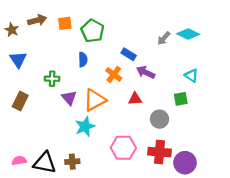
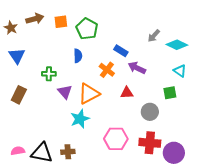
cyan diamond: (188, 34) -> (177, 45), moved

